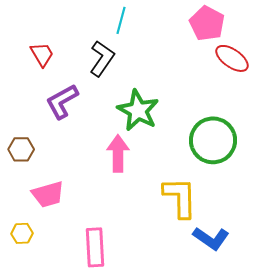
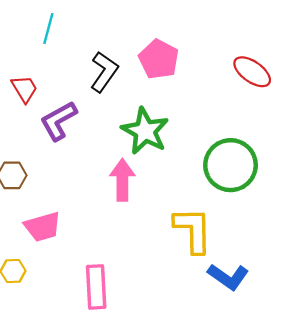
cyan line: (121, 20) -> (48, 28), moved
pink pentagon: (207, 23) -> (159, 59), moved
red trapezoid: (42, 54) -> (24, 89), moved

